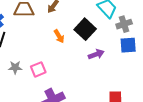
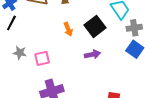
blue square: (128, 45) -> (135, 49), turned 30
purple arrow: (96, 54) -> (92, 54), moved

